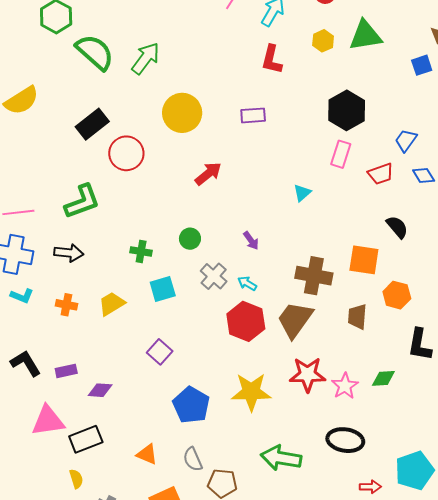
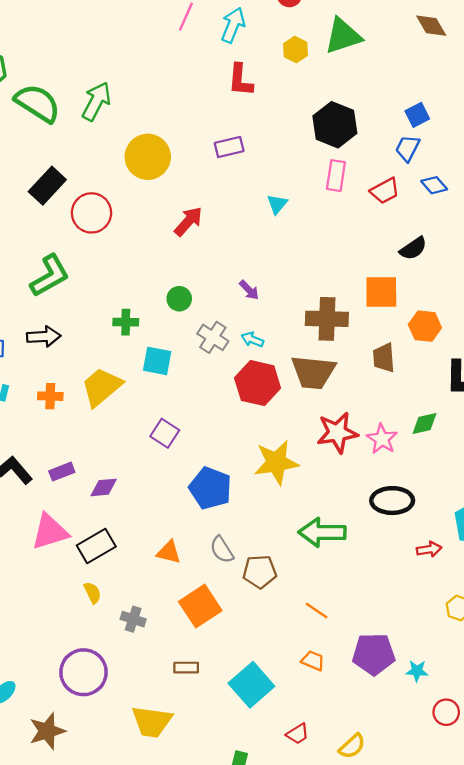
blue square: (422, 65) -> (417, 115), moved
cyan triangle: (302, 193) -> (277, 204), moved
black semicircle: (397, 227) -> (413, 248), turned 105
cyan square: (163, 289) -> (157, 361), turned 36
yellow trapezoid: (112, 304) -> (102, 387), size x1.4
brown trapezoid: (295, 320) -> (313, 372), turned -111

